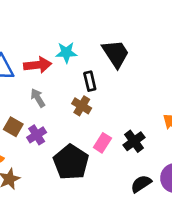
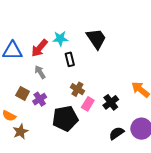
red arrow: (38, 65) -> (39, 48), turned 138
black rectangle: (90, 81) -> (70, 59), moved
brown cross: (82, 106) -> (77, 89), moved
black pentagon: (71, 162) -> (65, 118), turned 30

